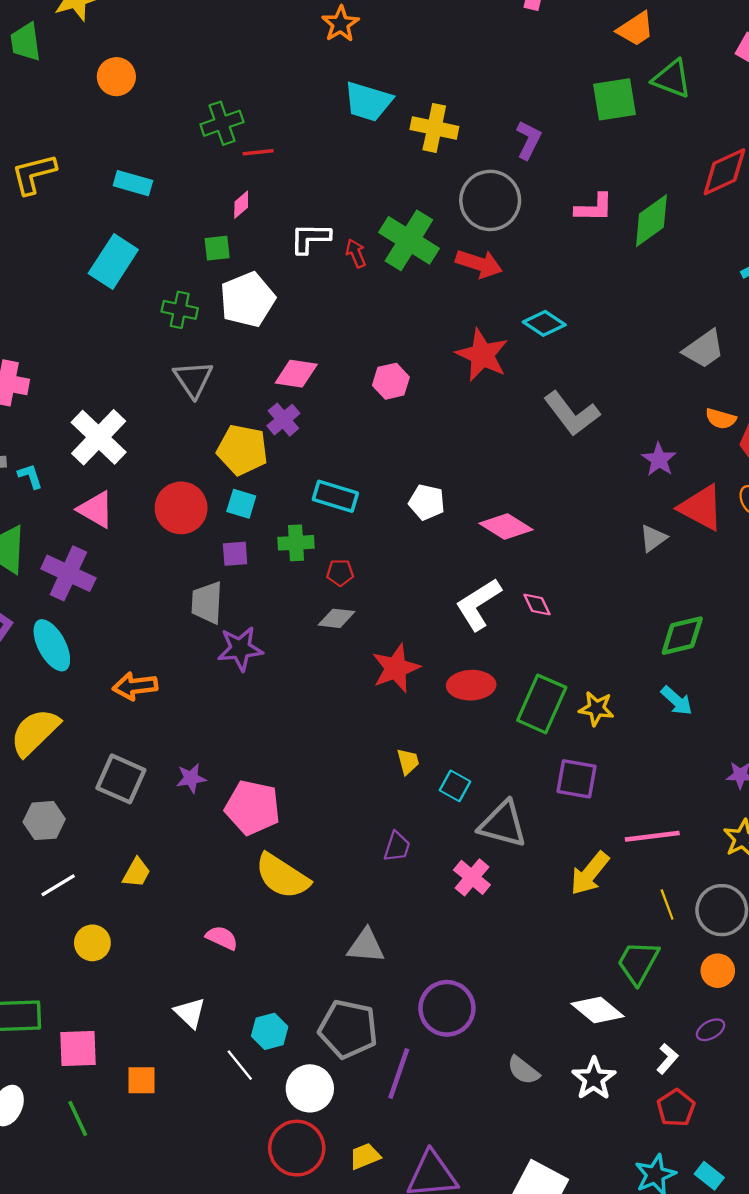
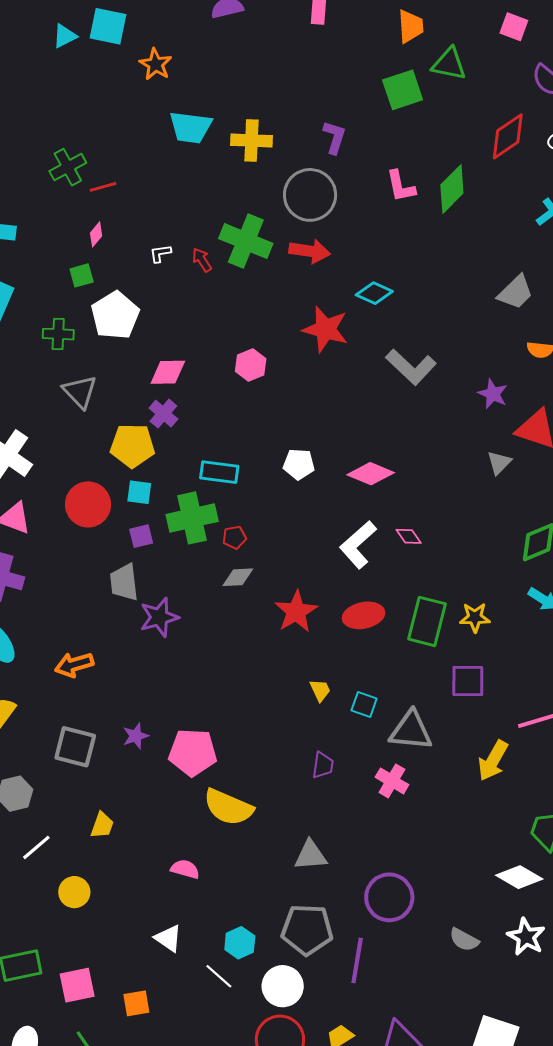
orange trapezoid: (636, 29) -> (411, 26), turned -51
pink L-shape: (594, 208) -> (401, 186), turned 87
white L-shape: (310, 238) -> (160, 253), size x0.6
green cross: (296, 543) -> (192, 518), size x1.6

